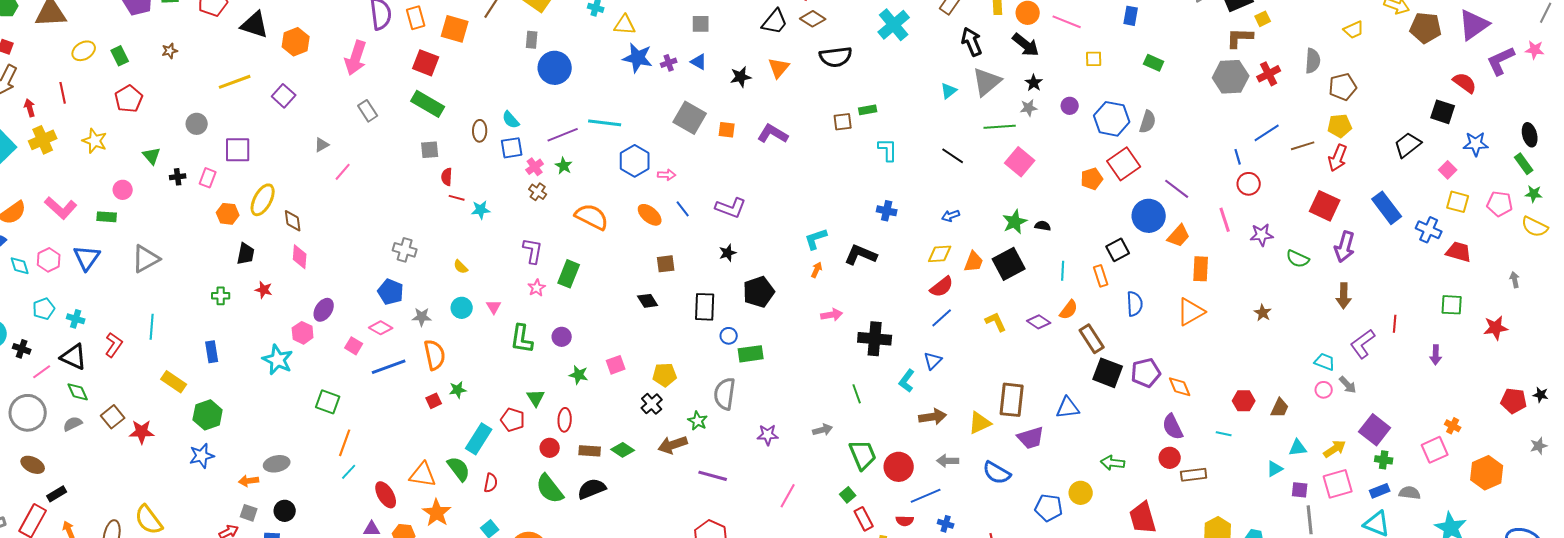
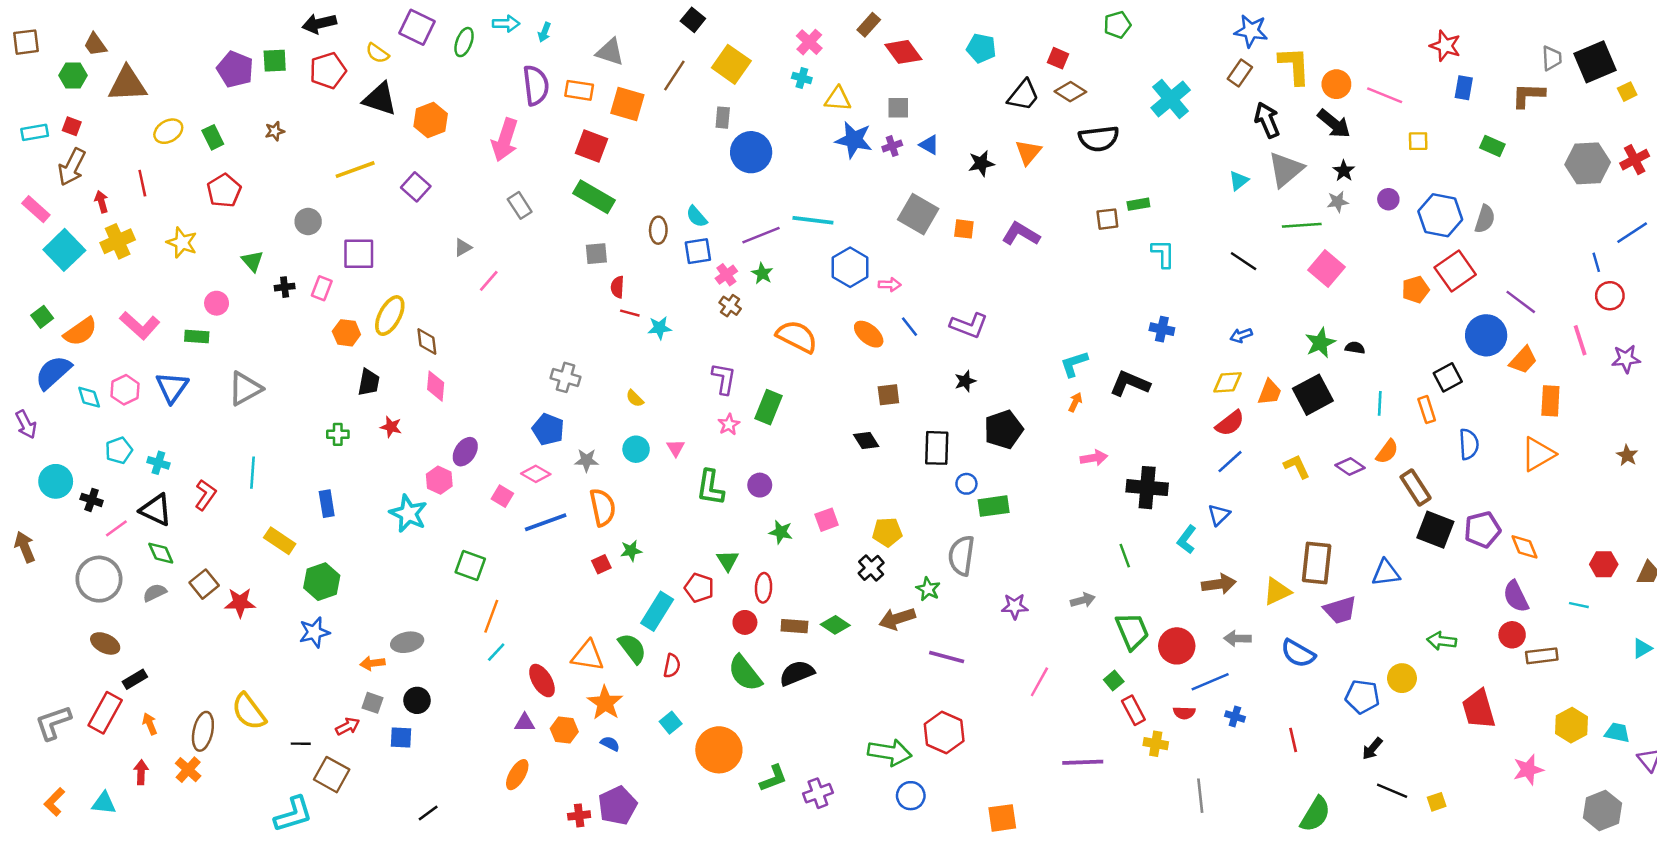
orange rectangle: (416, 18) -> (579, 90), turned -65
gray square: (701, 24) -> (898, 108), moved
brown L-shape: (1240, 38) -> (1528, 95), moved

